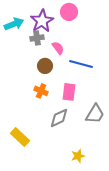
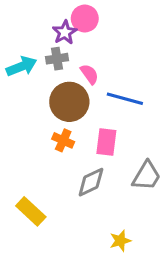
pink circle: (69, 12) -> (85, 19), moved
purple star: (42, 21) -> (65, 32), size x0.7
cyan arrow: (14, 24) -> (22, 66), moved
brown circle: (45, 66) -> (69, 102), size x1.6

